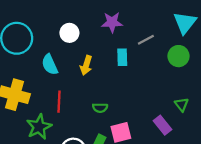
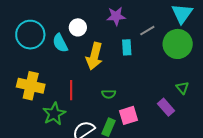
green circle: (179, 56) -> (178, 44), size x1.5
cyan semicircle: (50, 65) -> (60, 43), moved
yellow arrow: (86, 65) -> (94, 56), size x1.5

